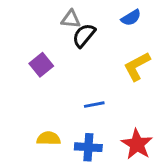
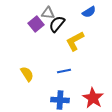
purple square: (41, 65) -> (36, 24), moved
yellow L-shape: (137, 66) -> (75, 41), moved
yellow semicircle: (49, 138) -> (27, 74), moved, turned 56

